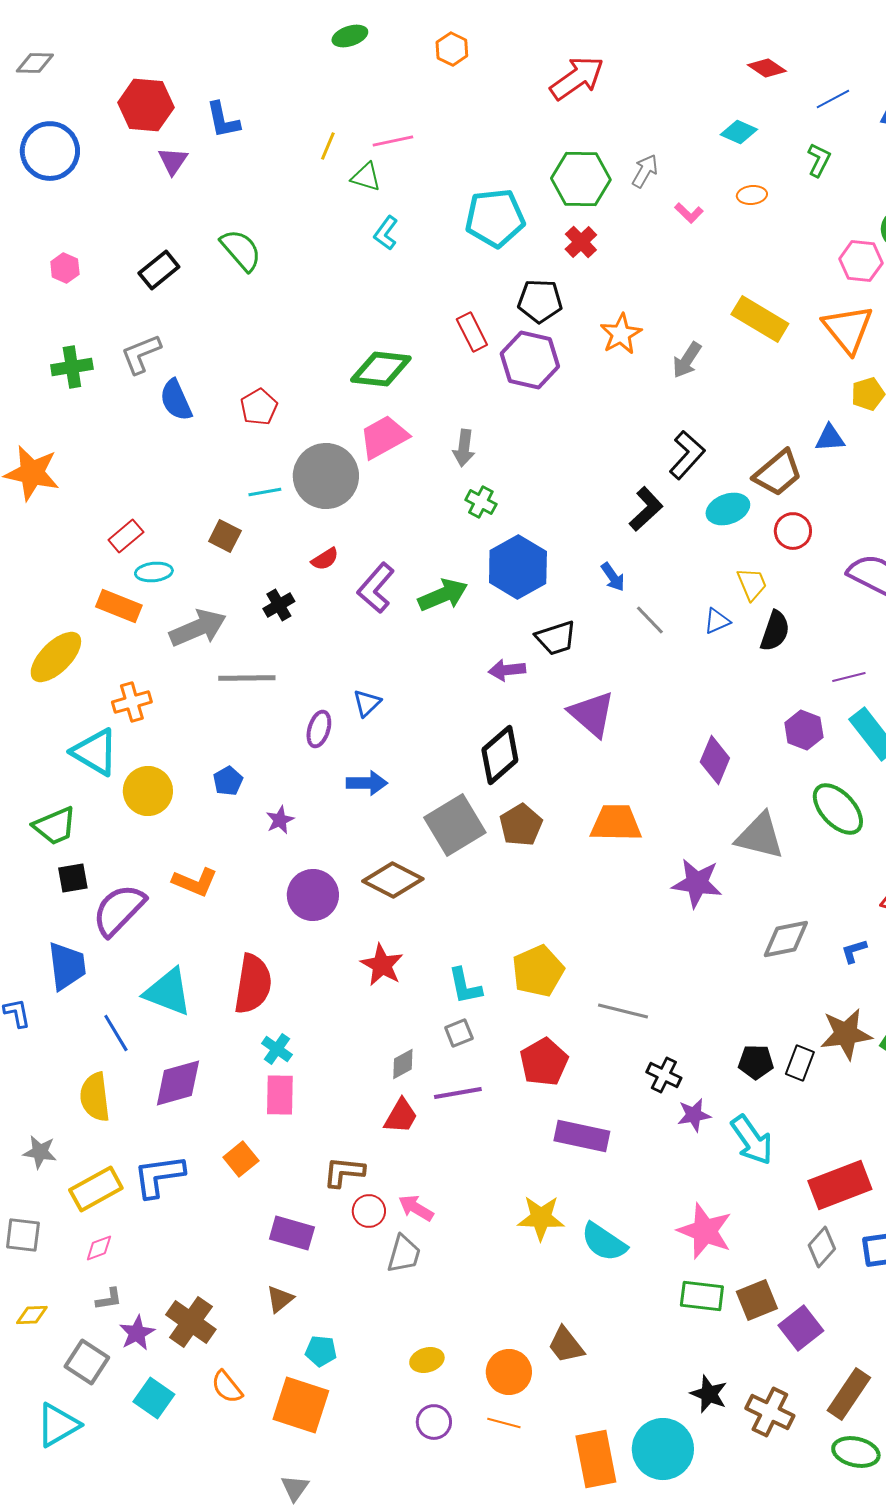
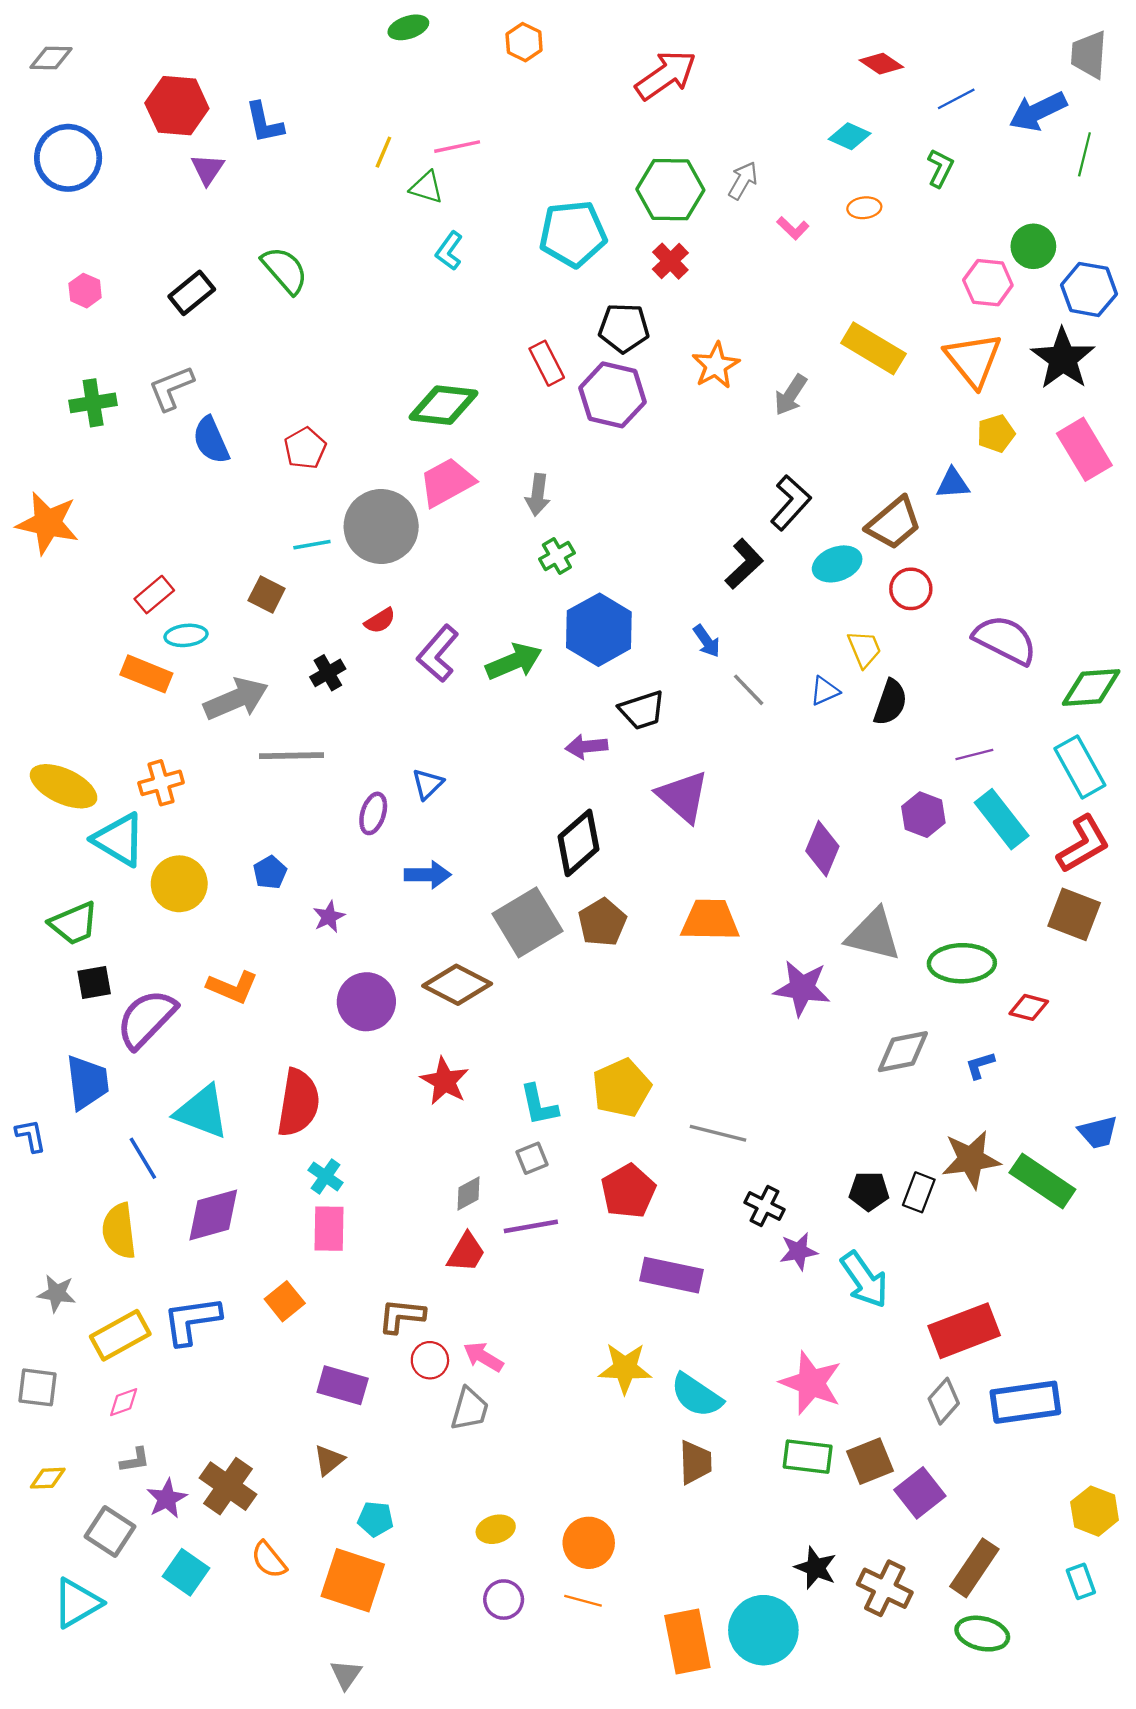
green cross: (481, 502) -> (557, 556), turned 32
yellow ellipse: (56, 657) -> (64, 786), moved, turned 70
green ellipse: (838, 809) -> (962, 963), moved, turned -48
brown trapezoid: (566, 1345) -> (695, 1462), moved, turned -144

